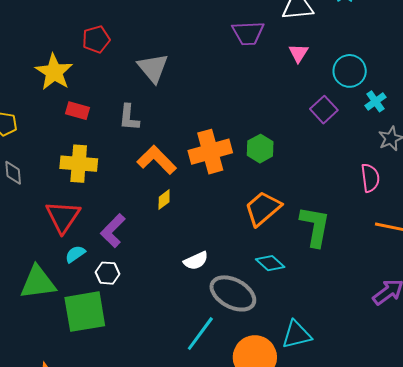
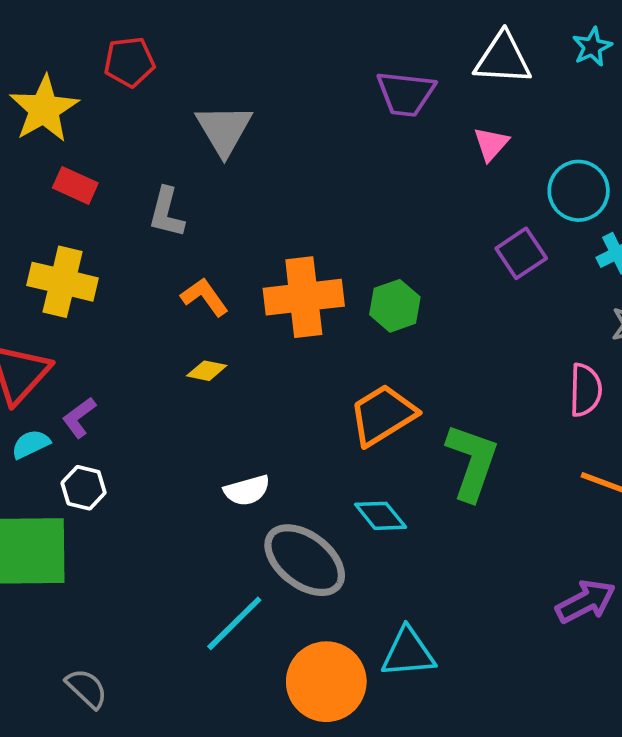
orange L-shape: (157, 160) -> (205, 297), size x0.7
yellow diamond: (164, 200) -> (207, 371), turned 40
purple L-shape: (113, 231) -> (79, 417), moved, size x0.7

